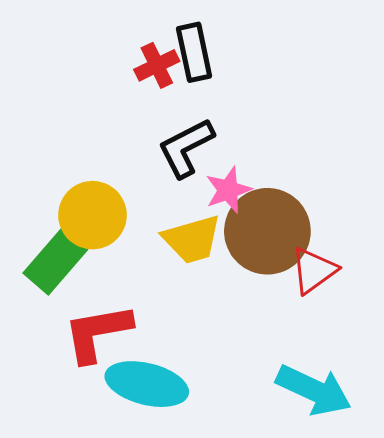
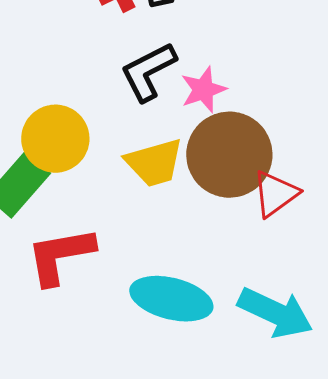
pink star: (228, 190) -> (203, 90), moved
cyan ellipse: (147, 384) -> (171, 299), moved

